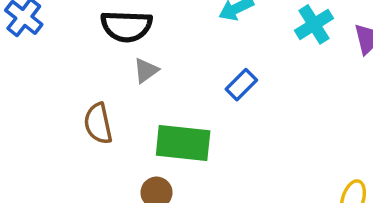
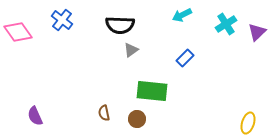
brown semicircle: (98, 124) -> (104, 113), moved, size x0.7

